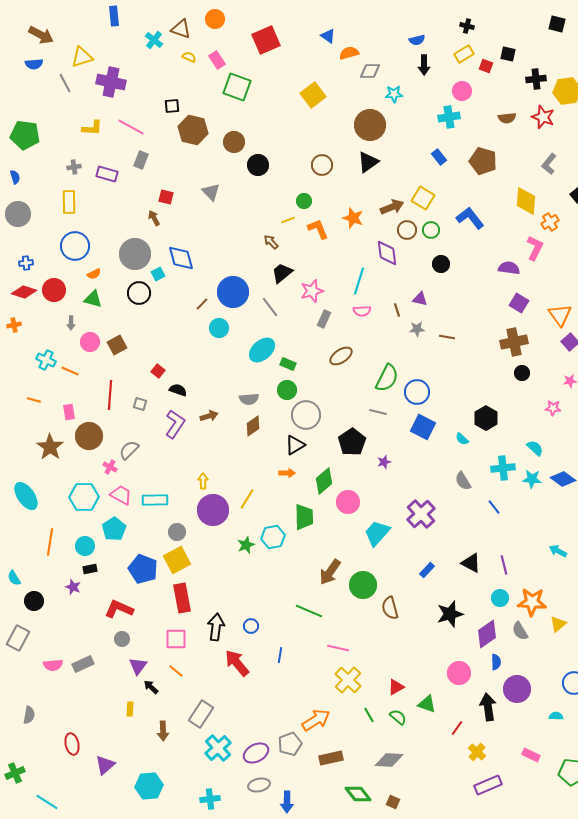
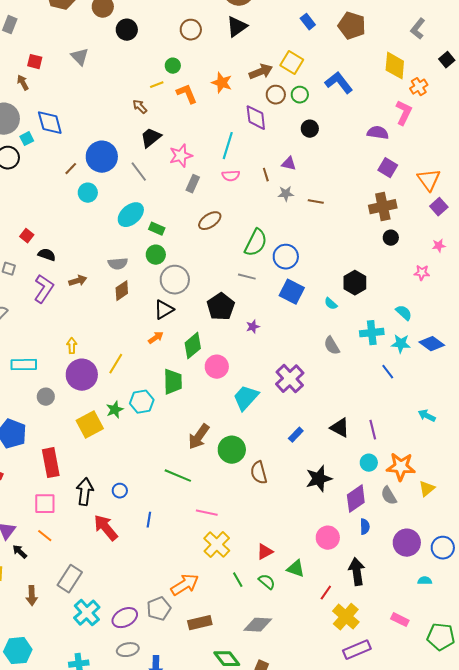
orange arrow: (287, 473) -> (156, 338), turned -35
blue line: (494, 507) -> (388, 372), moved
yellow square: (177, 560) -> (90, 425), moved
purple circle: (517, 689) -> (407, 543), moved
yellow cross: (477, 752) -> (346, 617), size x1.5

